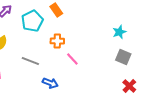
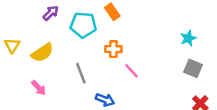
cyan pentagon: (32, 21) -> (83, 25), turned 30
gray line: (30, 61) -> (81, 73), turned 48

